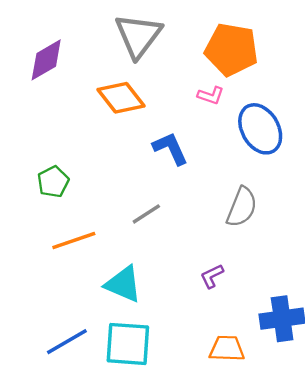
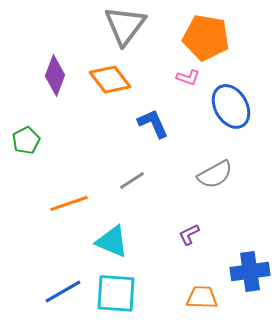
purple diamond: (46, 60) -> (55, 75), moved, turned -39
green pentagon: (53, 182) -> (26, 140), moved
gray semicircle: (242, 207) -> (215, 174), turned 39

